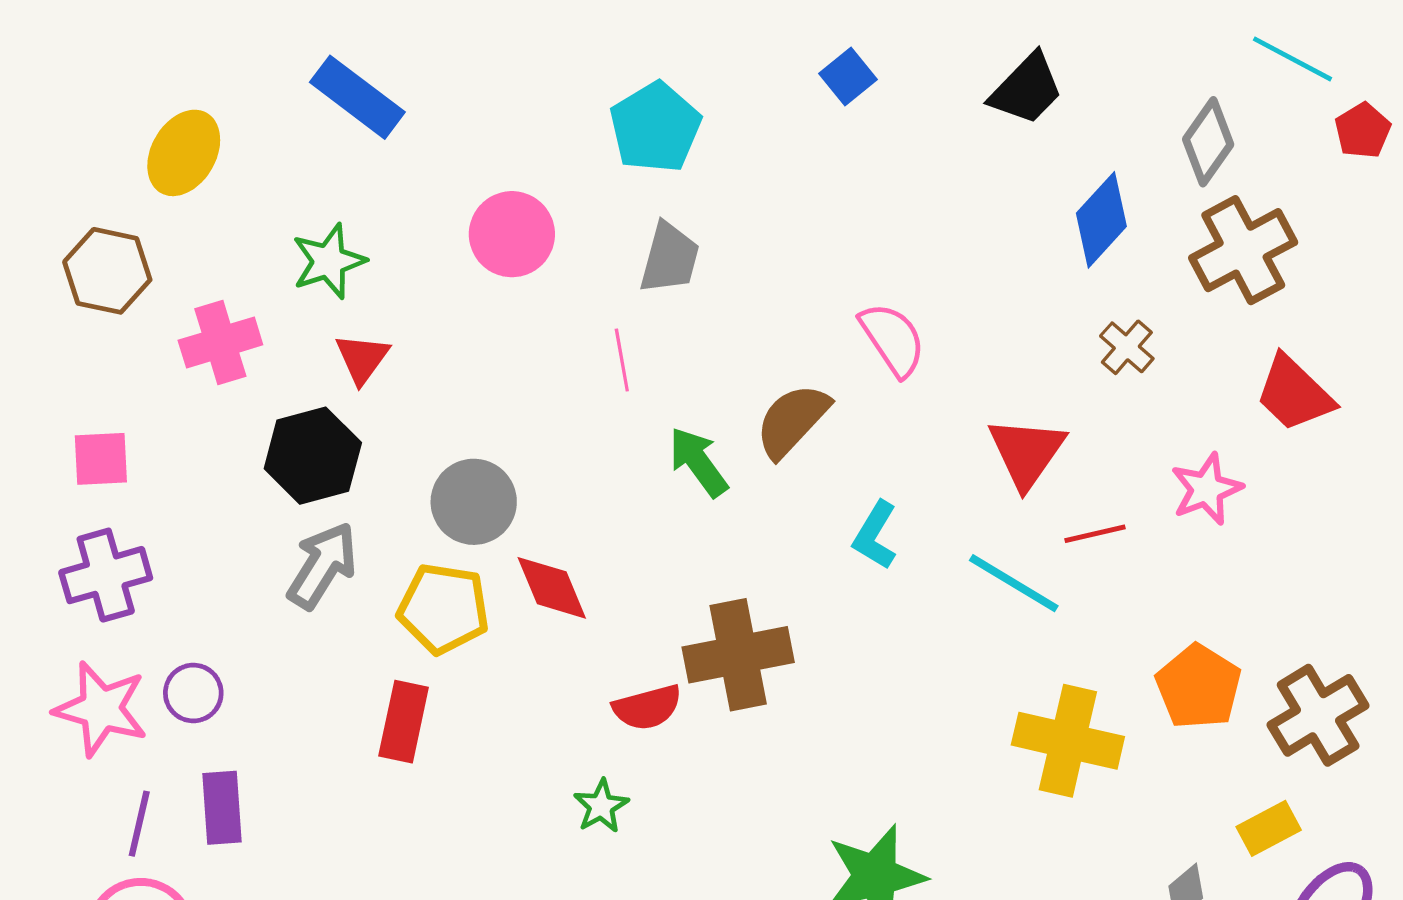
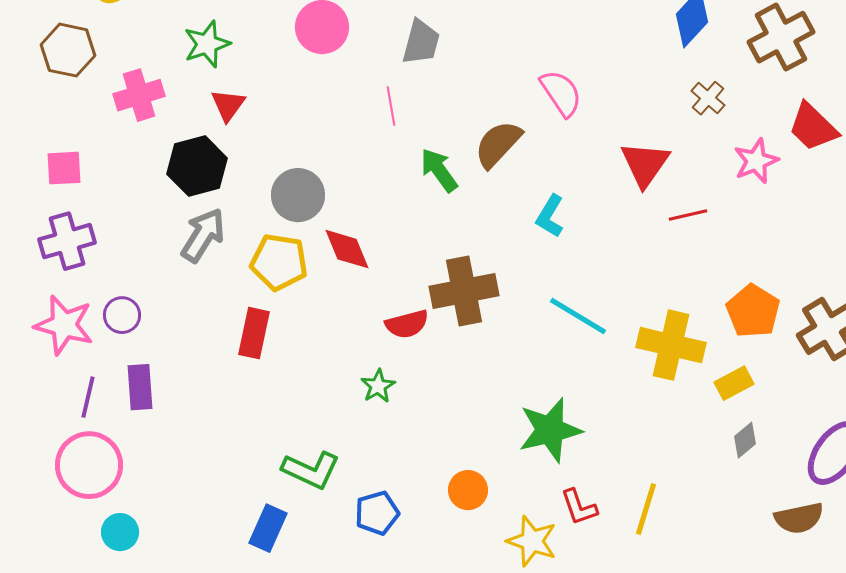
pink star: (1207, 489) -> (756, 161), moved
cyan line: (1014, 583) -> (578, 316), moved
yellow rectangle: (1269, 828) -> (734, 383), moved

